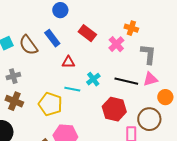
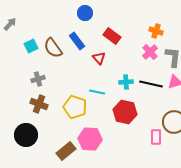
pink cross: (116, 44) -> (150, 52), moved
red triangle: (68, 62) -> (99, 58), moved, turned 48
cyan cross: (93, 79) -> (126, 82), moved, turned 32
red hexagon: (114, 109) -> (125, 112), moved

